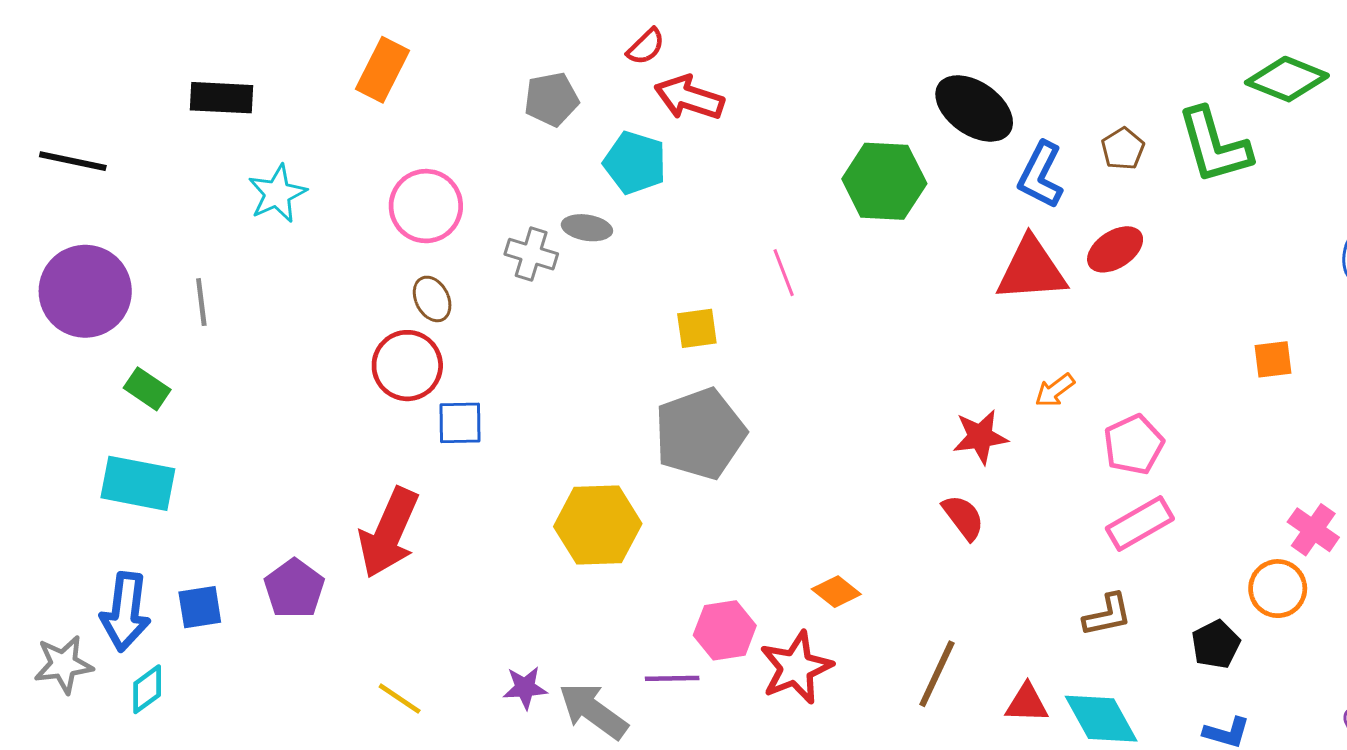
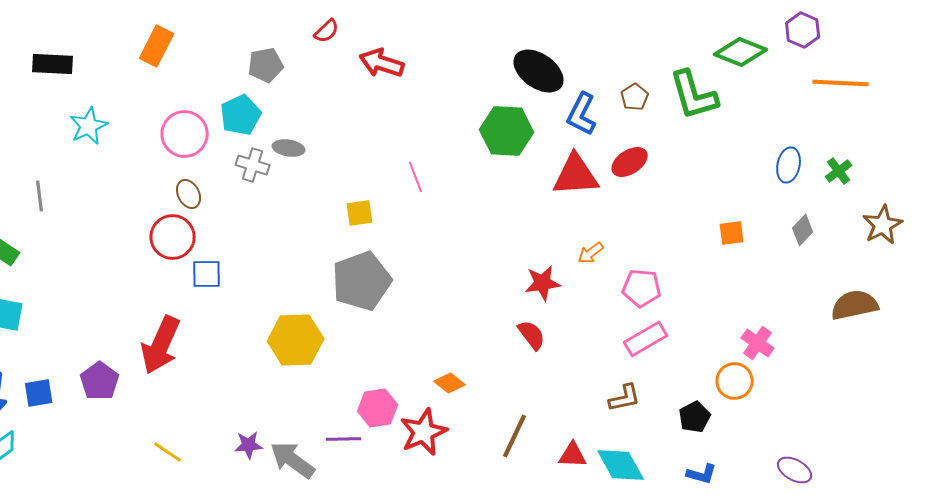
red arrow: (689, 98) -> (382, 63), moved
cyan pentagon: (635, 163) -> (241, 115), moved, turned 30
green hexagon: (884, 181) -> (507, 131), moved
pink pentagon: (1134, 445) -> (642, 288), turned 30

